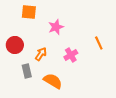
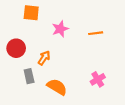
orange line: (99, 43) -> (96, 33), moved, turned -72
pink cross: (71, 55) -> (98, 79), moved

